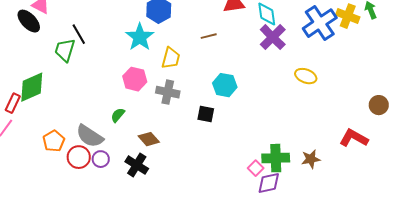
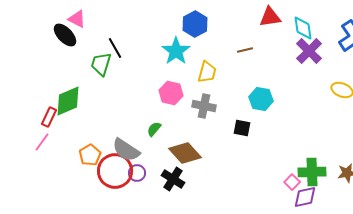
brown diamond: (149, 139) -> (185, 153), size x1.5
red circle: (79, 157) -> (115, 171), size x1.5

